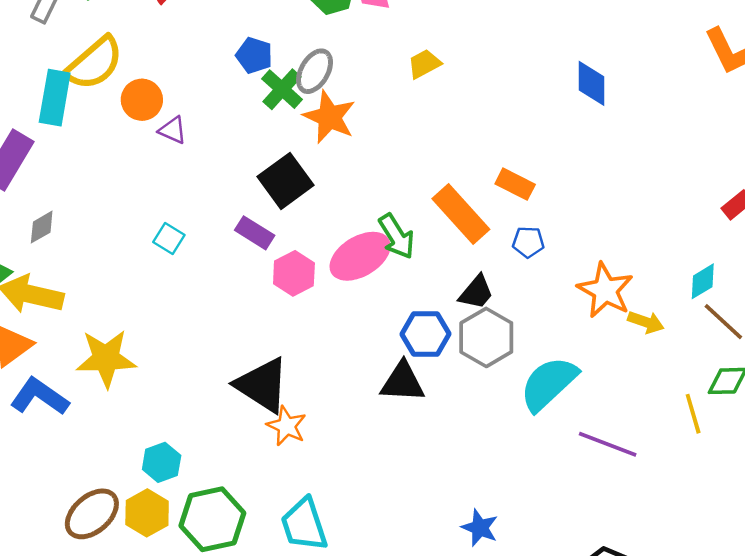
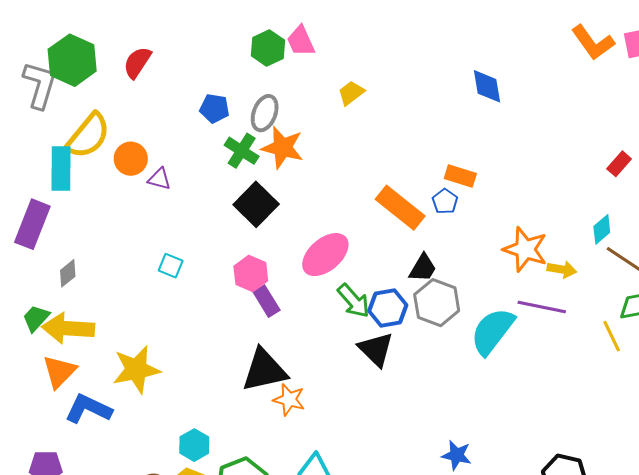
green cross: (282, 89) -> (242, 151), moved
orange rectangle: (515, 184) -> (460, 176), moved
purple rectangle: (255, 233) -> (267, 301), moved, turned 36
green arrow: (397, 236) -> (354, 301), moved
blue pentagon: (528, 242) -> (445, 201), moved, turned -30
pink hexagon: (294, 273) -> (251, 274), moved
black triangle: (403, 382) -> (376, 349), turned 51
black triangle: (262, 385) -> (264, 370), turned -36
purple line: (608, 444) -> (542, 307), moved

